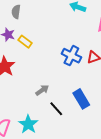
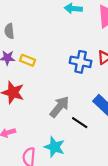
gray arrow: (42, 90) -> (59, 107), size x1.5

